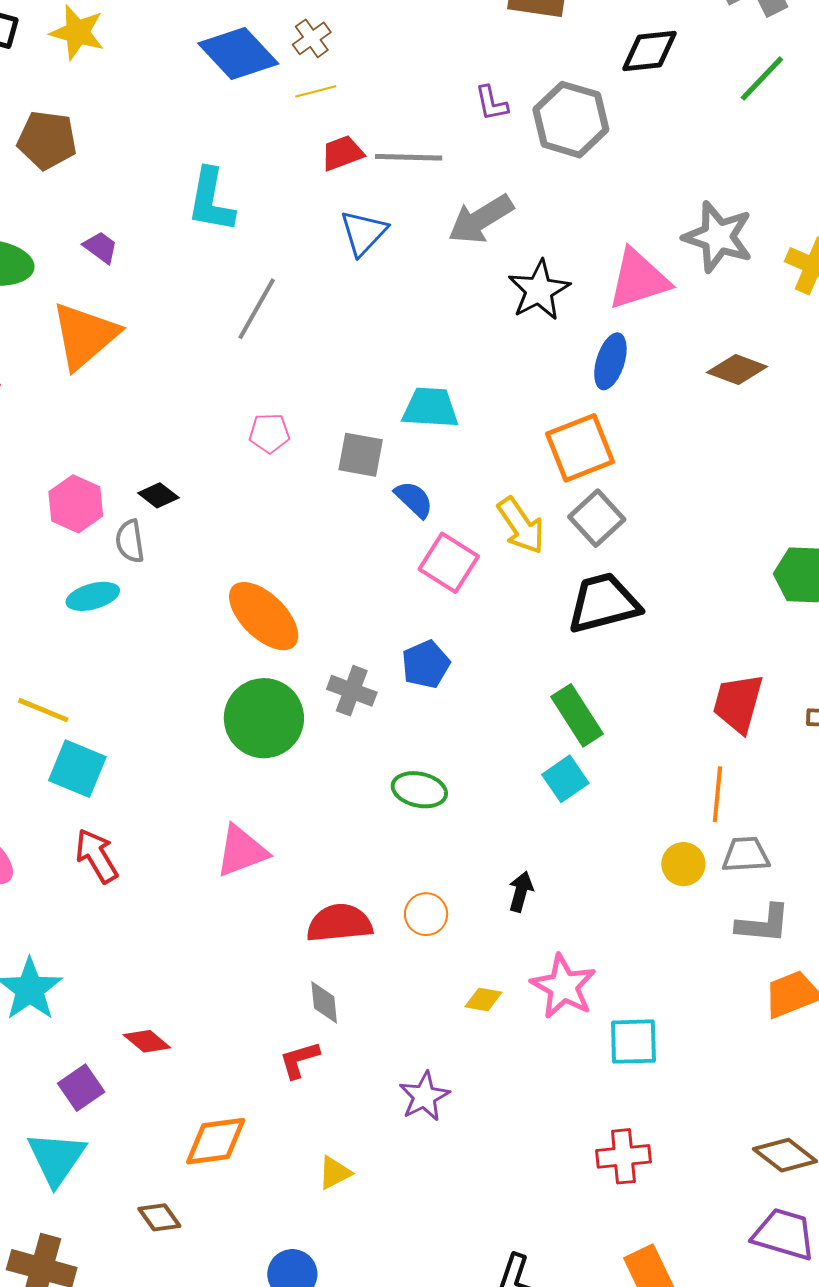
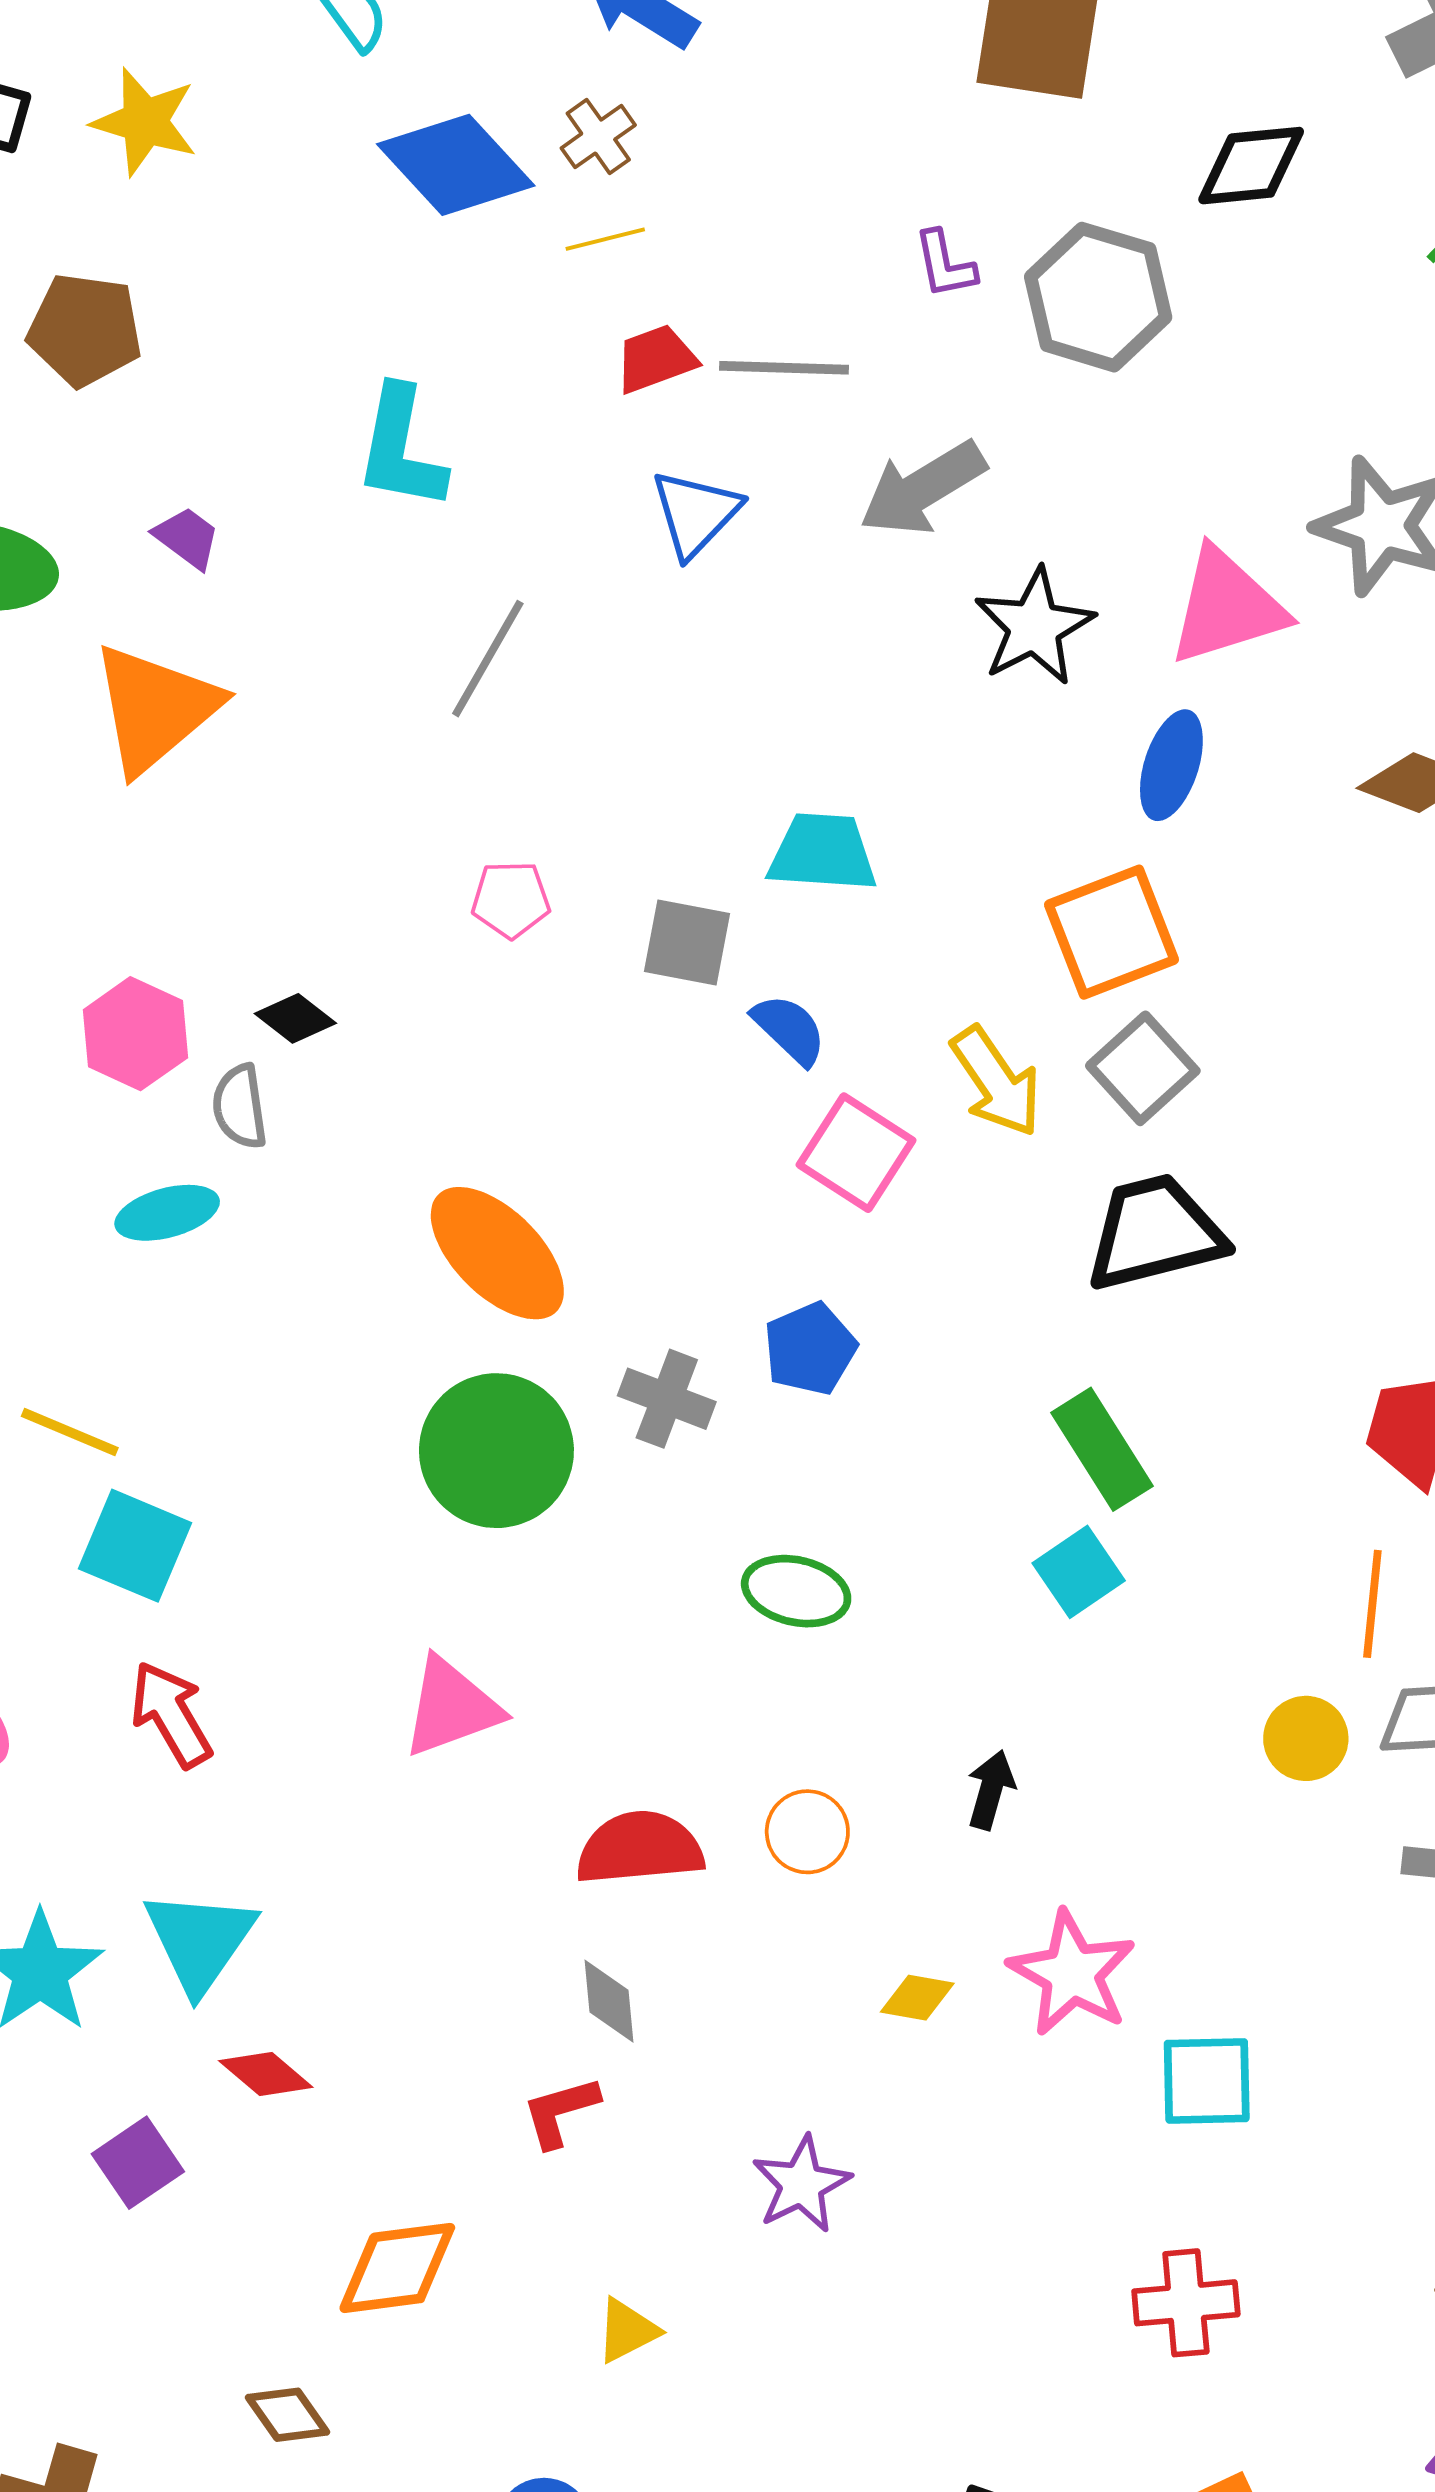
cyan triangle: (56, 1158) -> (200, 1941), moved

